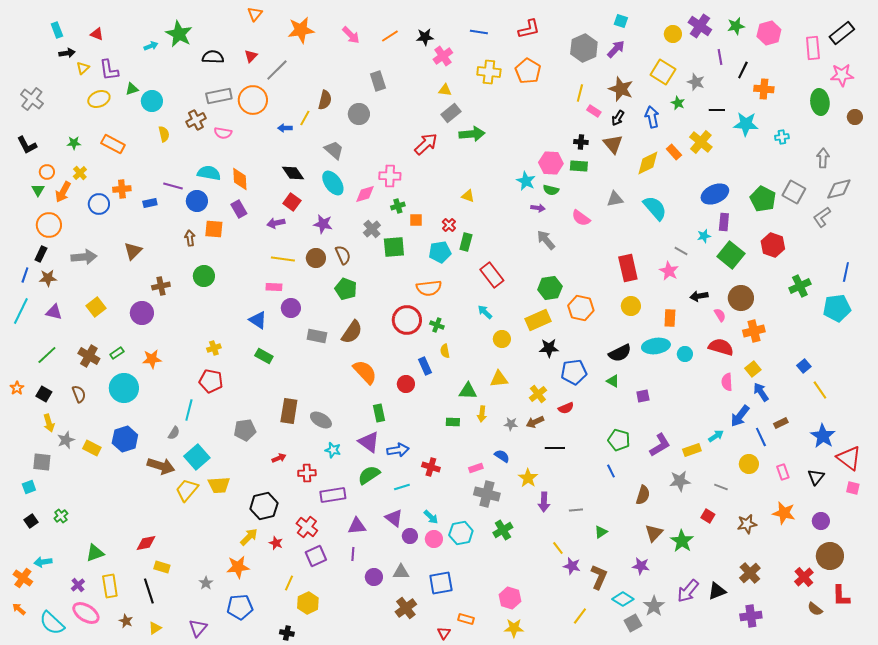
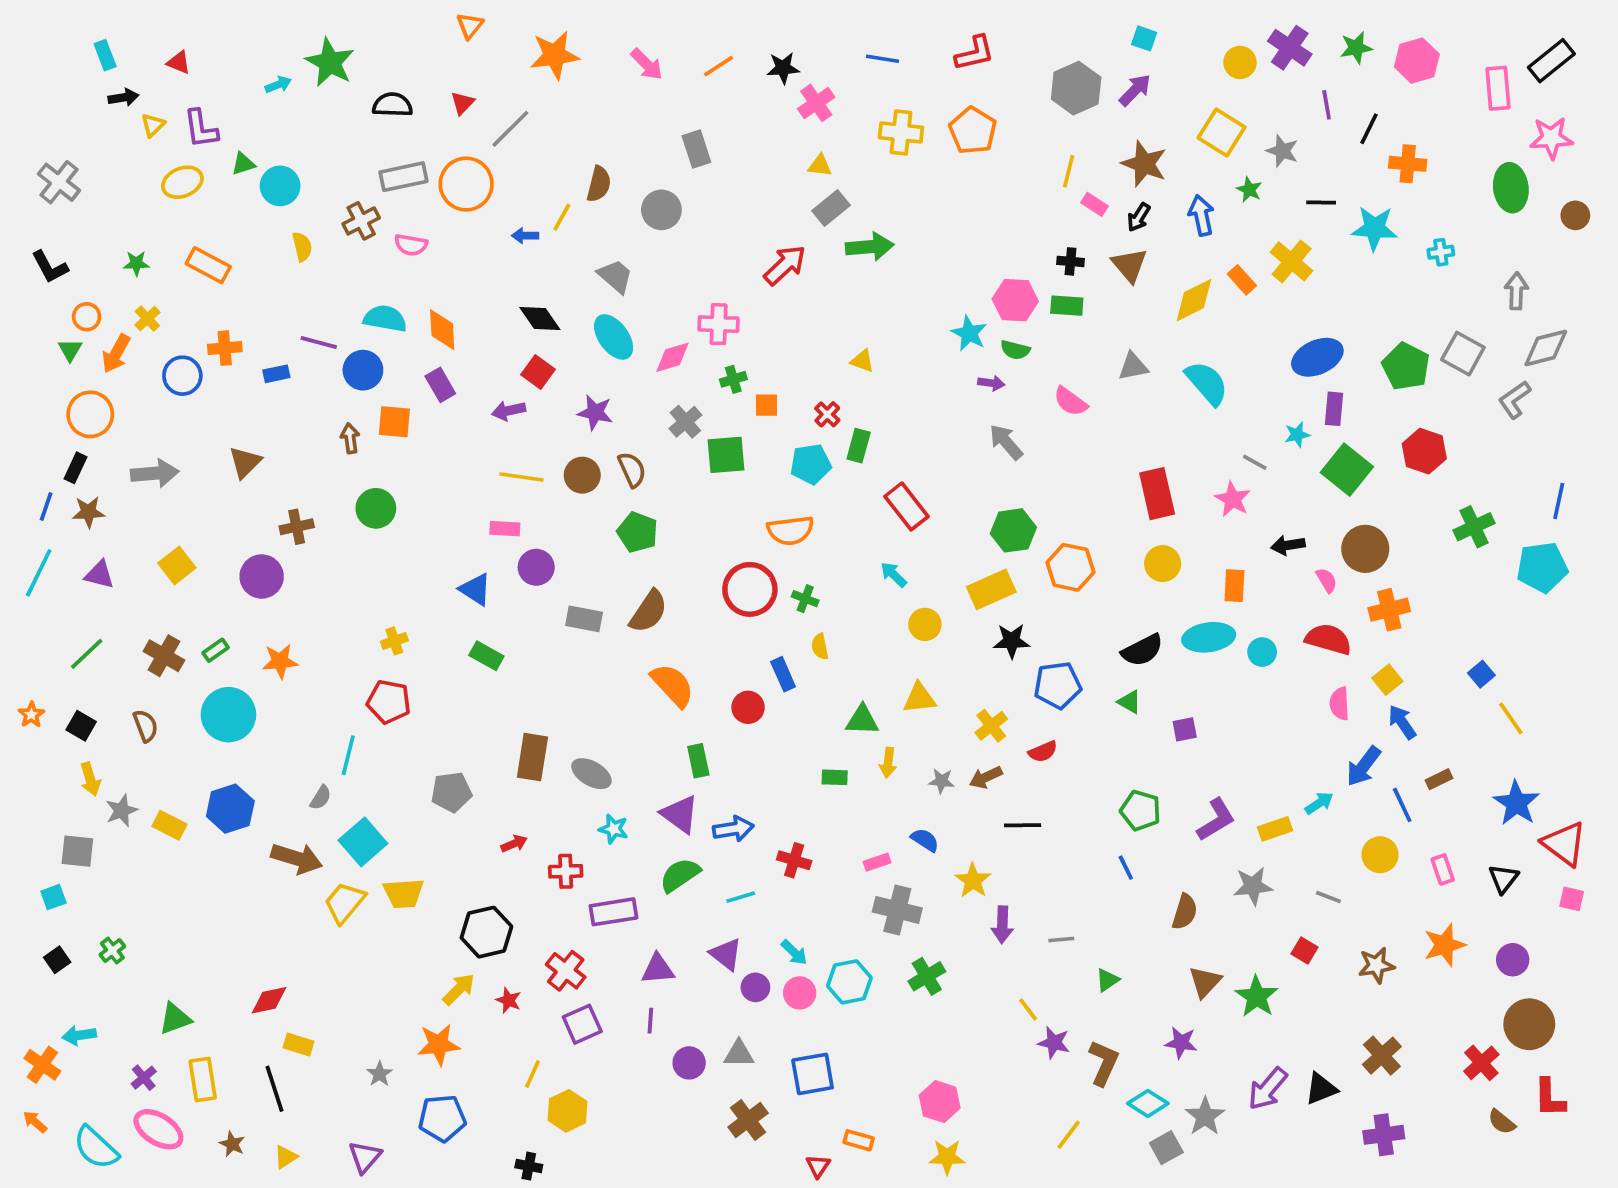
orange star: (784, 513) -> (1445, 945), turned -30

